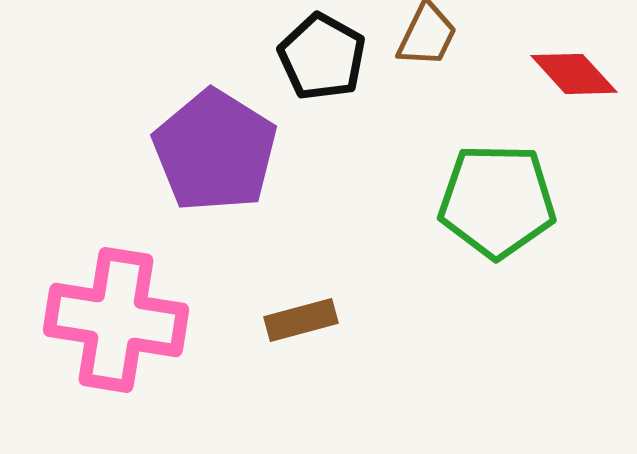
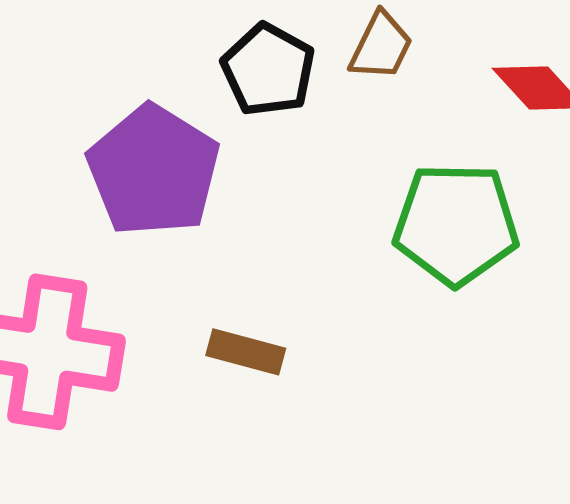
brown rectangle: (301, 320) -> (246, 352), turned 30

